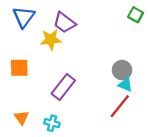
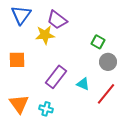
green square: (136, 15) -> (98, 42), moved
cyan triangle: (125, 85) -> (83, 84), moved
orange triangle: (21, 118) -> (19, 104), size x1.5

